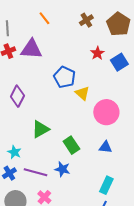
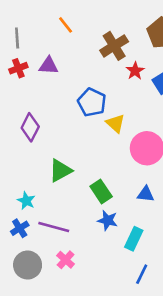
brown cross: (86, 20) -> (114, 46), moved, size x1.5
purple triangle: (31, 49) -> (49, 66), size x0.7
blue star: (62, 169) -> (108, 220), moved
cyan rectangle: (106, 185) -> (134, 239), moved

